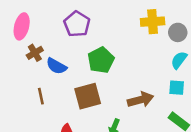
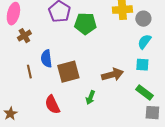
green pentagon: (101, 60) -> (85, 24), moved, turned 30
blue semicircle: (56, 66) -> (46, 59), moved, turned 54

